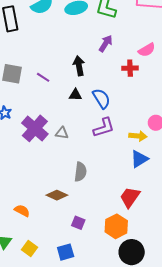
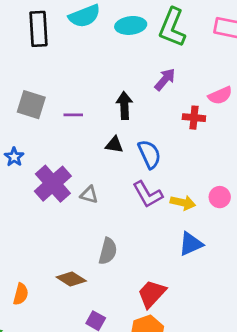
purple line: (43, 77) -> (73, 115), turned -40
purple L-shape: (104, 127) -> (148, 194), turned 70
yellow arrow: (138, 136) -> (183, 203), moved
red trapezoid: (130, 197) -> (152, 294), moved
orange semicircle: (22, 211) -> (21, 294), turned 70

